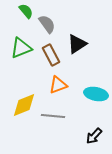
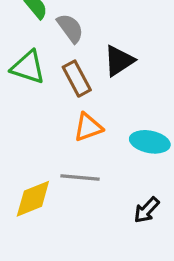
green triangle: (21, 48) -> (28, 67), turned 40
yellow diamond: (24, 105) -> (33, 199), moved

